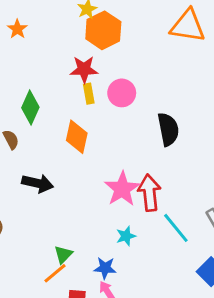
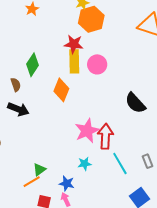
yellow rectangle: (89, 94) -> (74, 61), size x1.6
black semicircle: (168, 129) -> (135, 103), moved, turned 140
black arrow: (38, 183) -> (18, 109), moved

